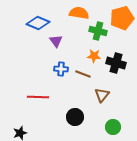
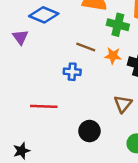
purple triangle: (56, 41) -> (20, 37), moved
brown line: (83, 74) -> (86, 47), moved

